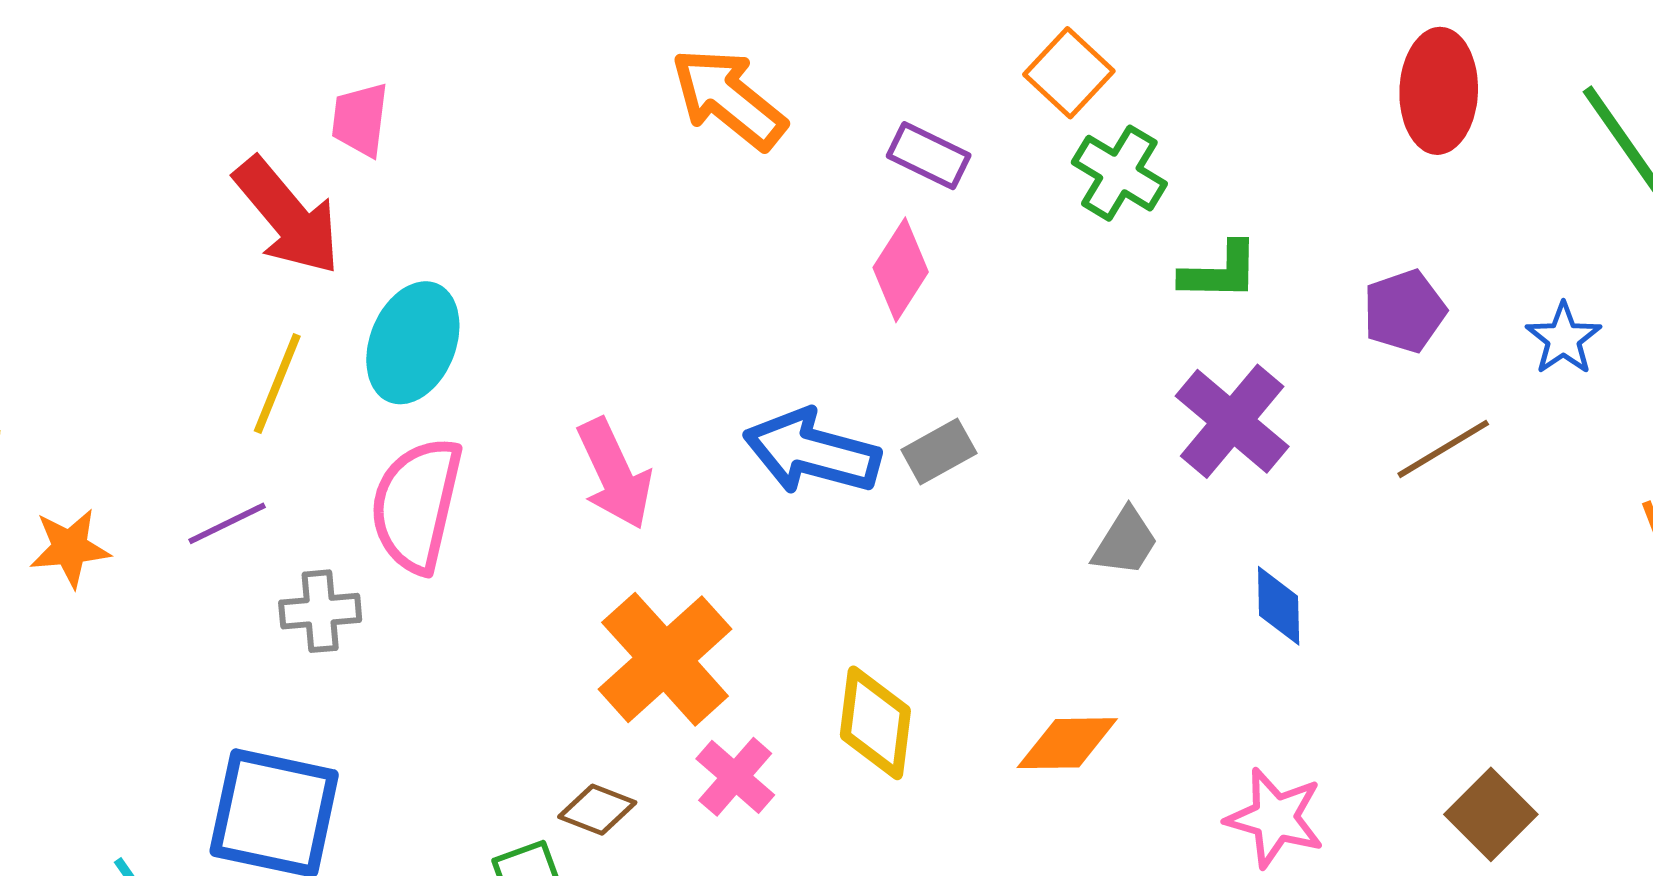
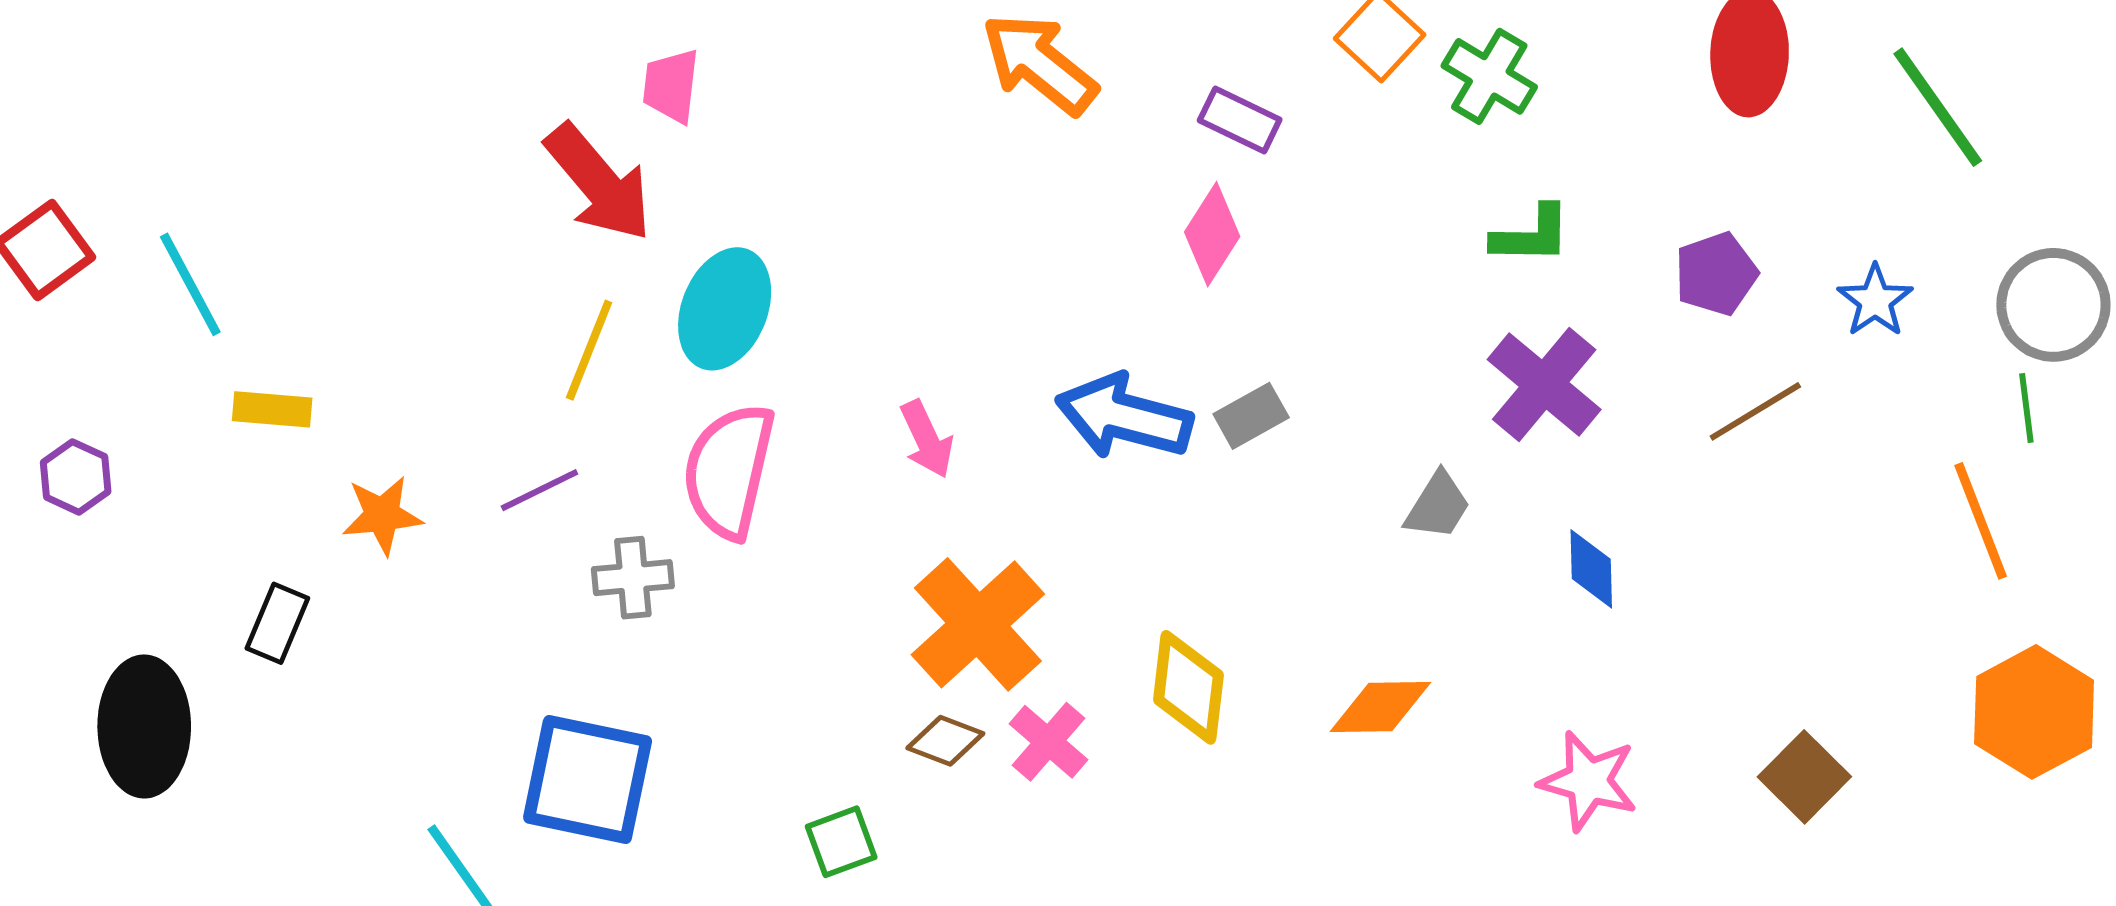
green cross: (1119, 173) -> (1489, 76), moved
pink arrow: (615, 474) -> (927, 439), size x0.7
brown diamond: (597, 810) -> (945, 741), moved

